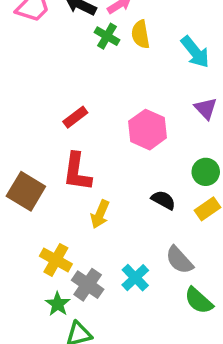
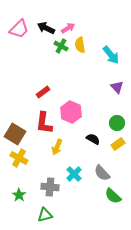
pink hexagon: (148, 130) -> (71, 112), moved
yellow cross: (56, 260) -> (19, 158), moved
cyan cross: (135, 278) -> (74, 174), moved
gray cross: (88, 285) -> (50, 187), turned -30
green star: (58, 304) -> (19, 195), moved

